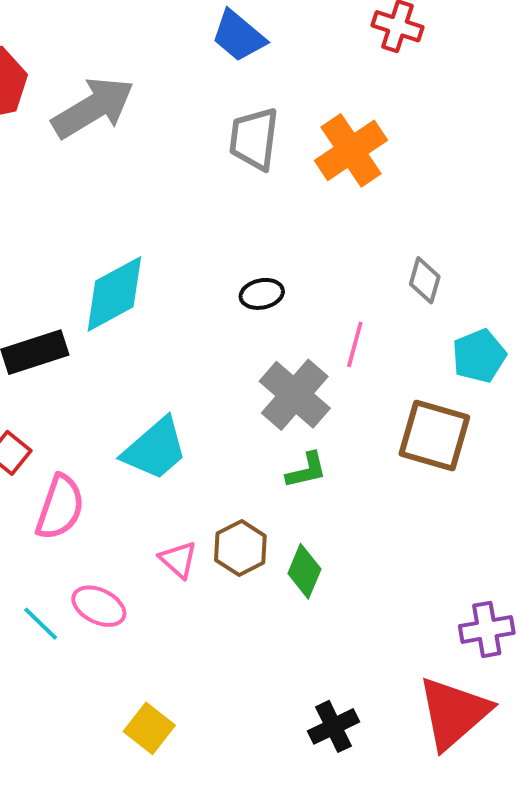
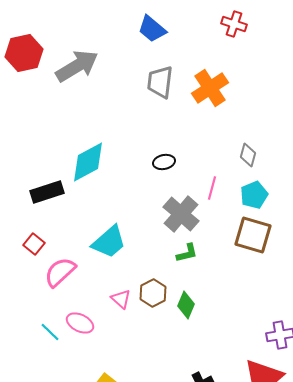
cyan pentagon: (479, 356) -> (254, 195), moved
pink semicircle: (60, 507) -> (60, 272), turned -152

